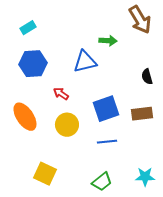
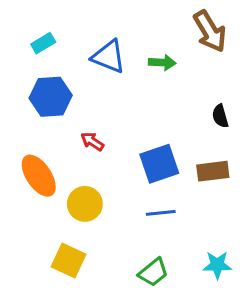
blue triangle: (85, 62) -> (109, 57), moved, turned 35
yellow circle: (67, 125) -> (85, 204), moved

